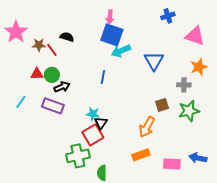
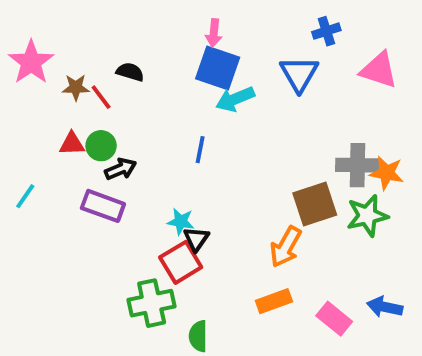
blue triangle: (154, 61) -> (299, 74), moved
orange star: (199, 67) -> (387, 173), moved, turned 30
gray cross: (184, 85) -> (357, 165), size x1.5
cyan line: (21, 102) -> (25, 196), moved
brown square: (162, 105) -> (315, 204), size x1.6
pink rectangle: (172, 164) -> (334, 319), turned 36

